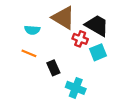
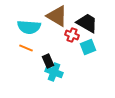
cyan semicircle: (32, 30) -> (29, 27), size x1.6
cyan cross: (76, 88) -> (54, 72), moved

